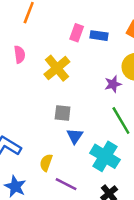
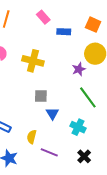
pink rectangle: (77, 33) -> (43, 17), moved, turned -56
yellow cross: (57, 68) -> (33, 61), turned -30
cyan cross: (105, 156) -> (78, 127), size x0.7

